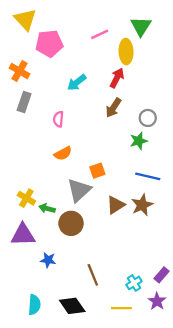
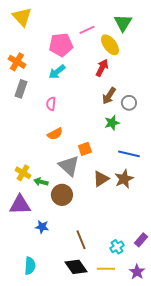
pink pentagon: (49, 44) -> (61, 45), moved
yellow ellipse: (126, 52) -> (110, 45), turned -35
cyan arrow: (77, 82) -> (57, 72), moved
brown arrow: (113, 108) -> (109, 96), moved
green star: (139, 141) -> (112, 123), moved
gray triangle: (79, 190) -> (69, 166), turned -35
purple star: (157, 301) -> (137, 272), moved
black diamond: (72, 306) -> (76, 267), moved

